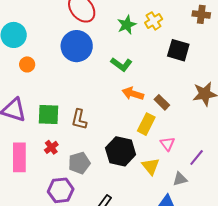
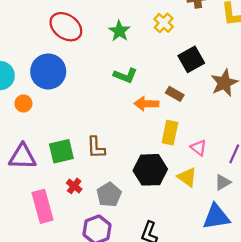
yellow cross: (154, 21) -> (164, 23), moved
blue circle: (77, 46) -> (48, 71), moved
black square: (178, 50) -> (191, 59), moved, turned -30
brown rectangle: (162, 102) -> (175, 94), moved

